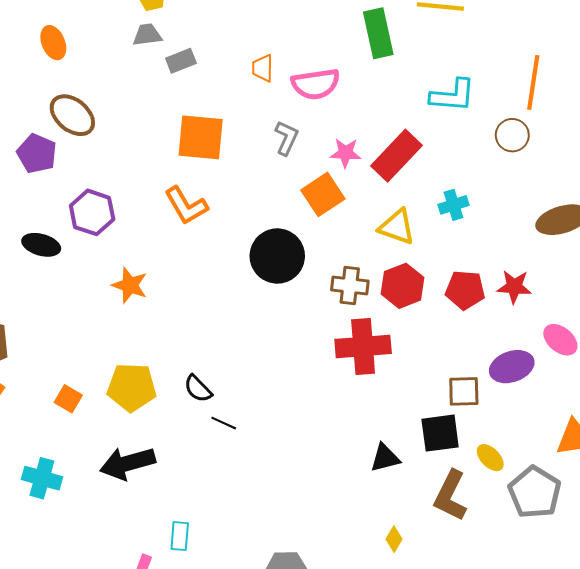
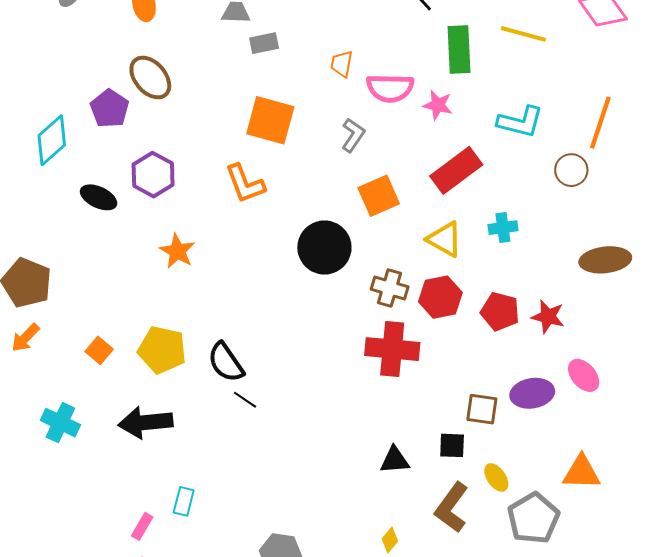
pink star: (346, 153) -> (438, 105), moved
black semicircle: (198, 389) -> (226, 362), size x1.4
black square: (440, 433) -> (452, 445), size x0.7

